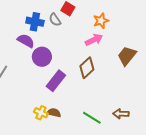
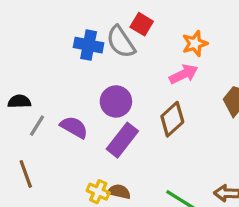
gray semicircle: (55, 20) -> (121, 42), size x1.5
purple semicircle: (26, 41) -> (74, 127), moved
purple circle: (42, 57) -> (116, 101), moved

